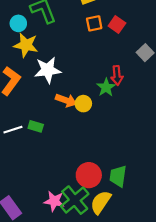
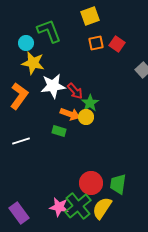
red arrow: (117, 75) -> (75, 91), moved, turned -36
green star: (106, 87) -> (90, 103), moved
green rectangle: (36, 126) -> (59, 131), moved

